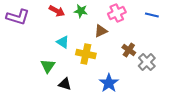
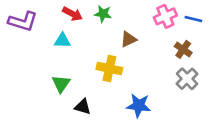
pink cross: (117, 13) -> (165, 16), moved
cyan triangle: (63, 42) -> (62, 41), moved, turned -32
brown cross: (129, 50) -> (183, 49), moved
blue star: (109, 83) -> (139, 105), turned -30

